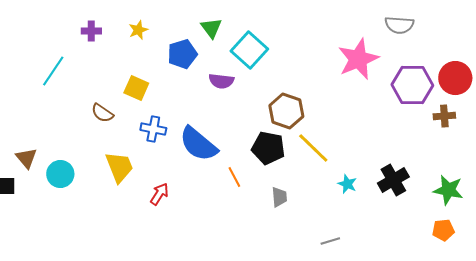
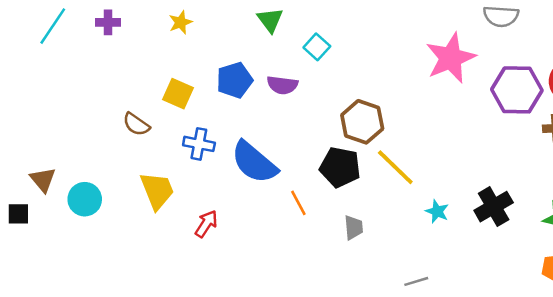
purple cross: (91, 31) -> (108, 22), moved
cyan square: (249, 50) -> (317, 47), size x0.6
blue pentagon: (182, 54) -> (235, 80), moved
cyan line: (53, 71) -> (53, 26), moved

